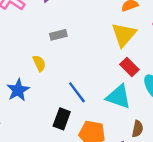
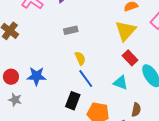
yellow semicircle: (39, 63) -> (80, 58), moved
blue star: (18, 90) -> (36, 76), turned 30
cyan triangle: (119, 97) -> (121, 83), size x0.7

